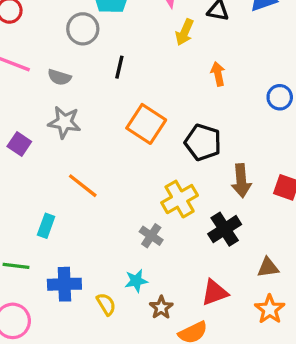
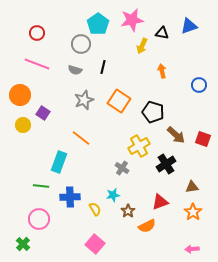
gray semicircle: (59, 77) -> (75, 70), moved
gray star: (64, 122) -> (84, 100), moved, turned -30
brown arrow: (241, 181) -> (176, 135), turned -42
cyan rectangle: (46, 226) -> (59, 162), size x1.5

